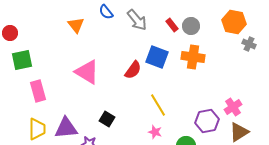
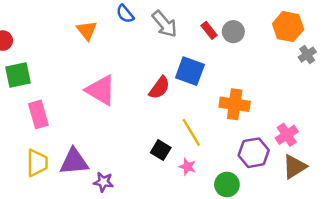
gray cross: (249, 44) -> (307, 55), turned 32
orange cross: (193, 57) -> (235, 104), moved
black square: (107, 119) -> (161, 150), moved

